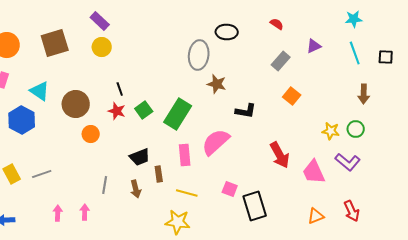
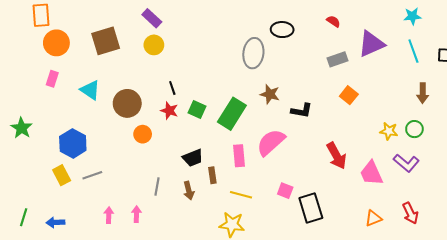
purple triangle: (314, 46) -> (371, 44), size x1.8
gray rectangle: (281, 61) -> (338, 59), turned 30
brown star: (217, 84) -> (270, 94), moved
green square: (144, 110) -> (197, 110), turned -30
blue hexagon: (22, 120) -> (73, 143), moved

